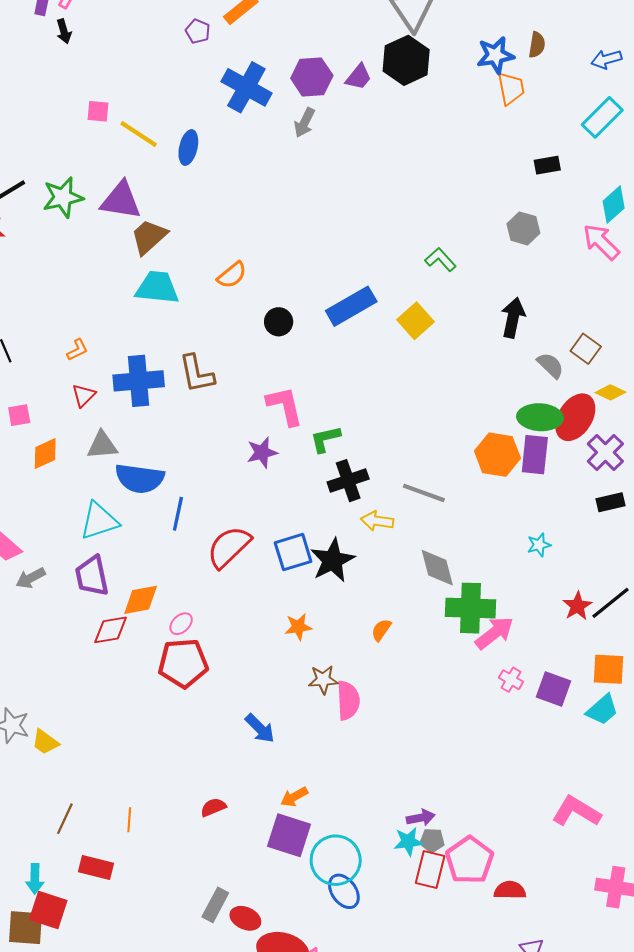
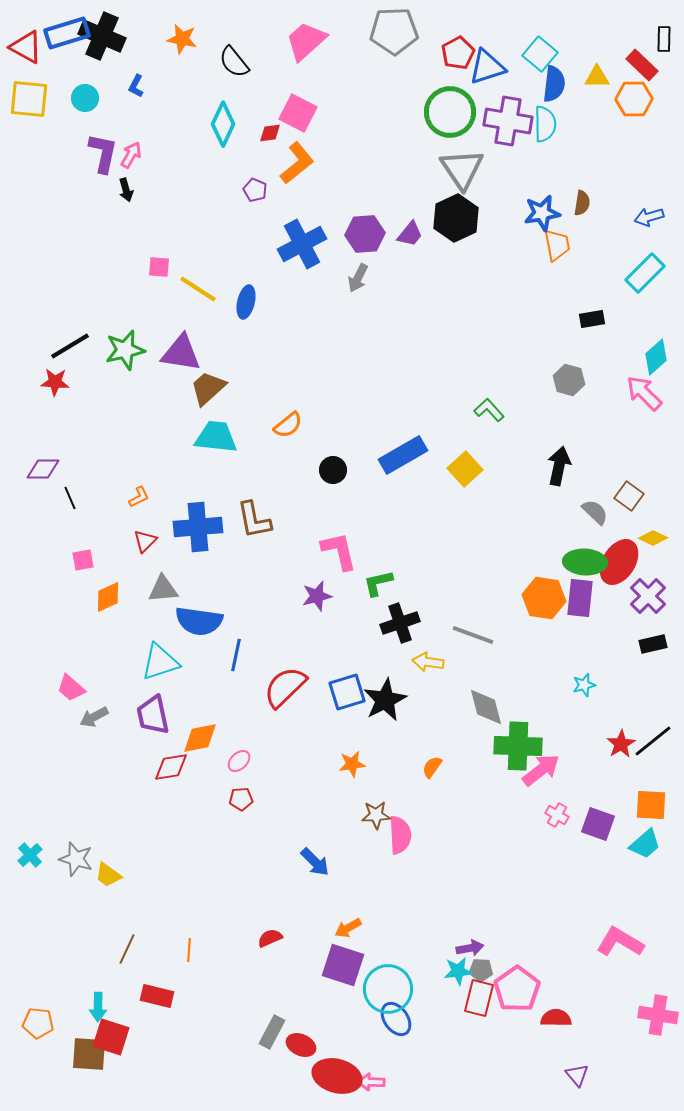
blue cross: (246, 87) -> (302, 244), turned 33
red pentagon: (183, 663) -> (241, 799), size x0.5

